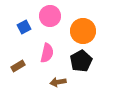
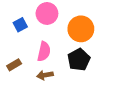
brown arrow: (58, 82) -> (45, 75), moved

